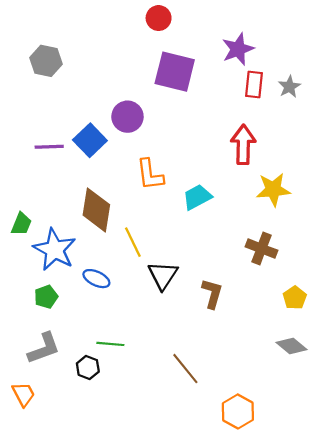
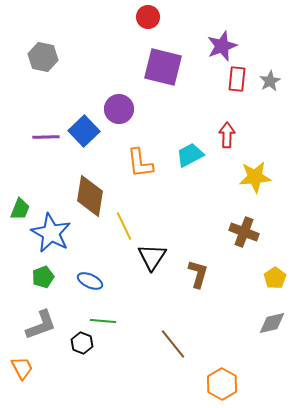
red arrow: (243, 145) -> (227, 135), size x0.7
cyan trapezoid: (197, 197) -> (190, 155), moved
blue ellipse: (96, 279) -> (90, 281), moved
gray diamond: (291, 346) -> (272, 323), turned -52

